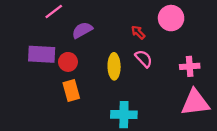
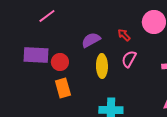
purple semicircle: (82, 30) -> (91, 40), moved
pink semicircle: (144, 59) -> (129, 59), turned -108

